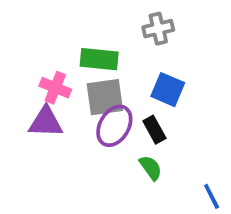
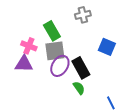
green rectangle: (99, 59) -> (52, 31), turned 54
blue square: (168, 90) -> (107, 47), moved
black rectangle: (154, 130) -> (81, 68), size x1.5

